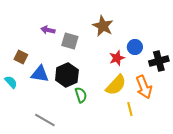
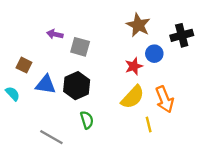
brown star: (103, 26) -> (138, 25), moved
black cross: (159, 61) -> (182, 35), moved
green semicircle: (81, 95) -> (87, 120), moved

